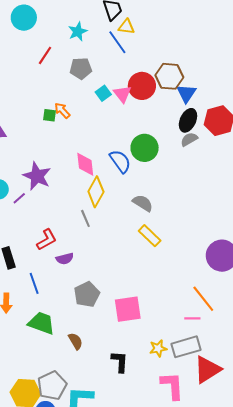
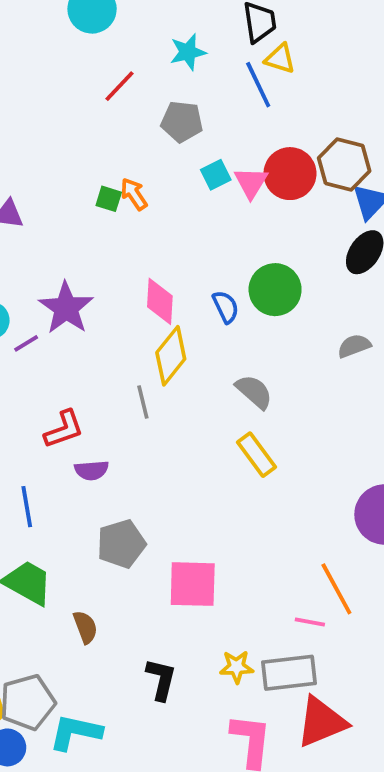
gray semicircle: (189, 139) -> (354, 346), moved
blue semicircle: (120, 161) -> (226, 307), size x0.7

